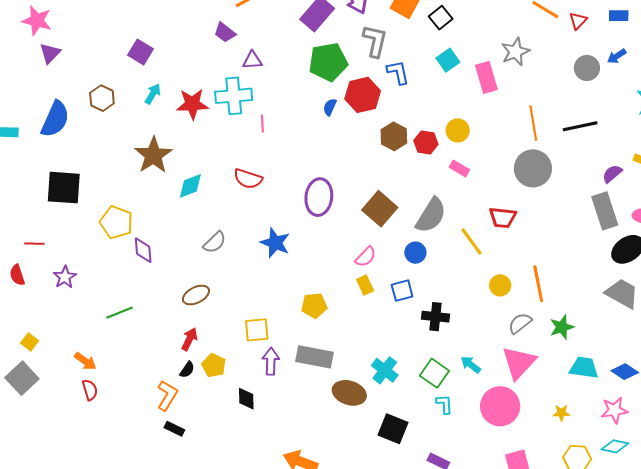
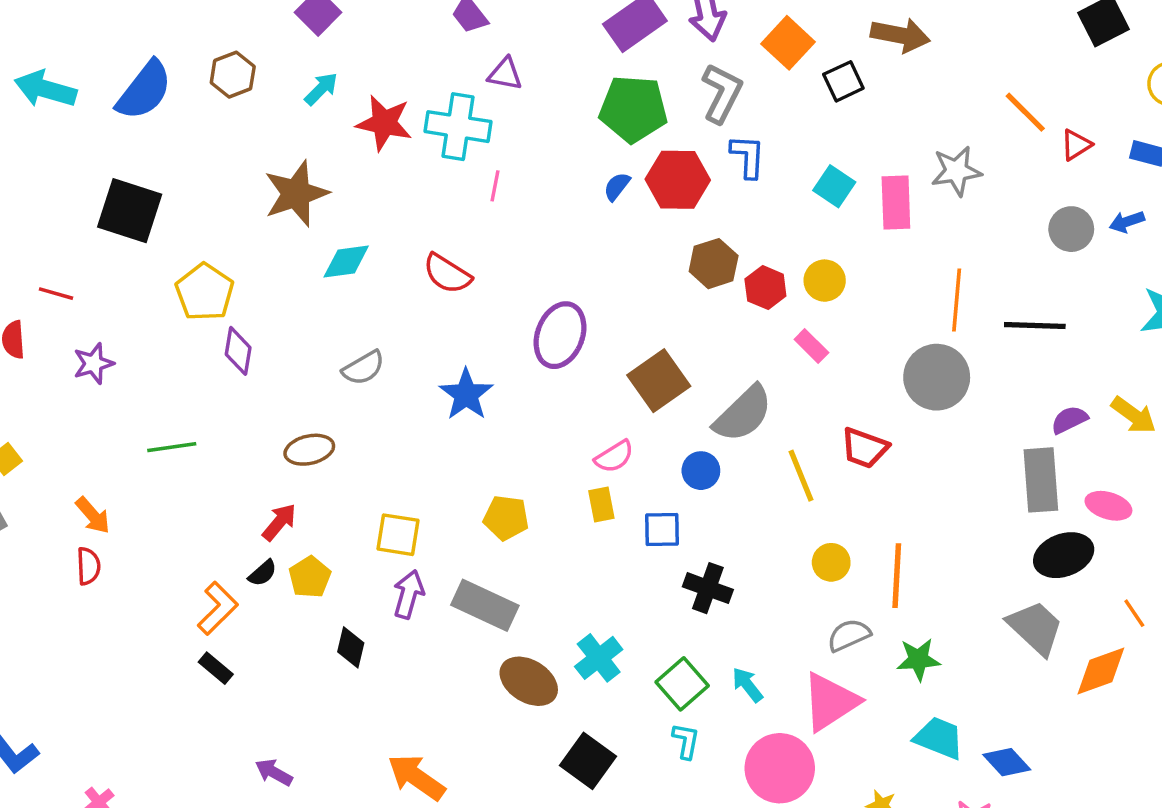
cyan square: (448, 60) -> (834, 186), moved, turned -35

